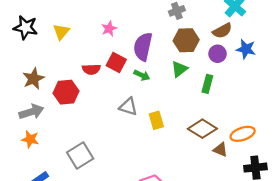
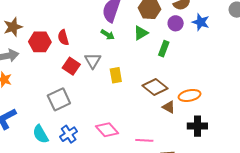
red square: (116, 63) -> (71, 66), moved
red semicircle: (91, 69) -> (63, 38), moved, turned 70
gray triangle: (128, 107) -> (93, 61), turned 36
gray square: (80, 156) -> (59, 99), moved

